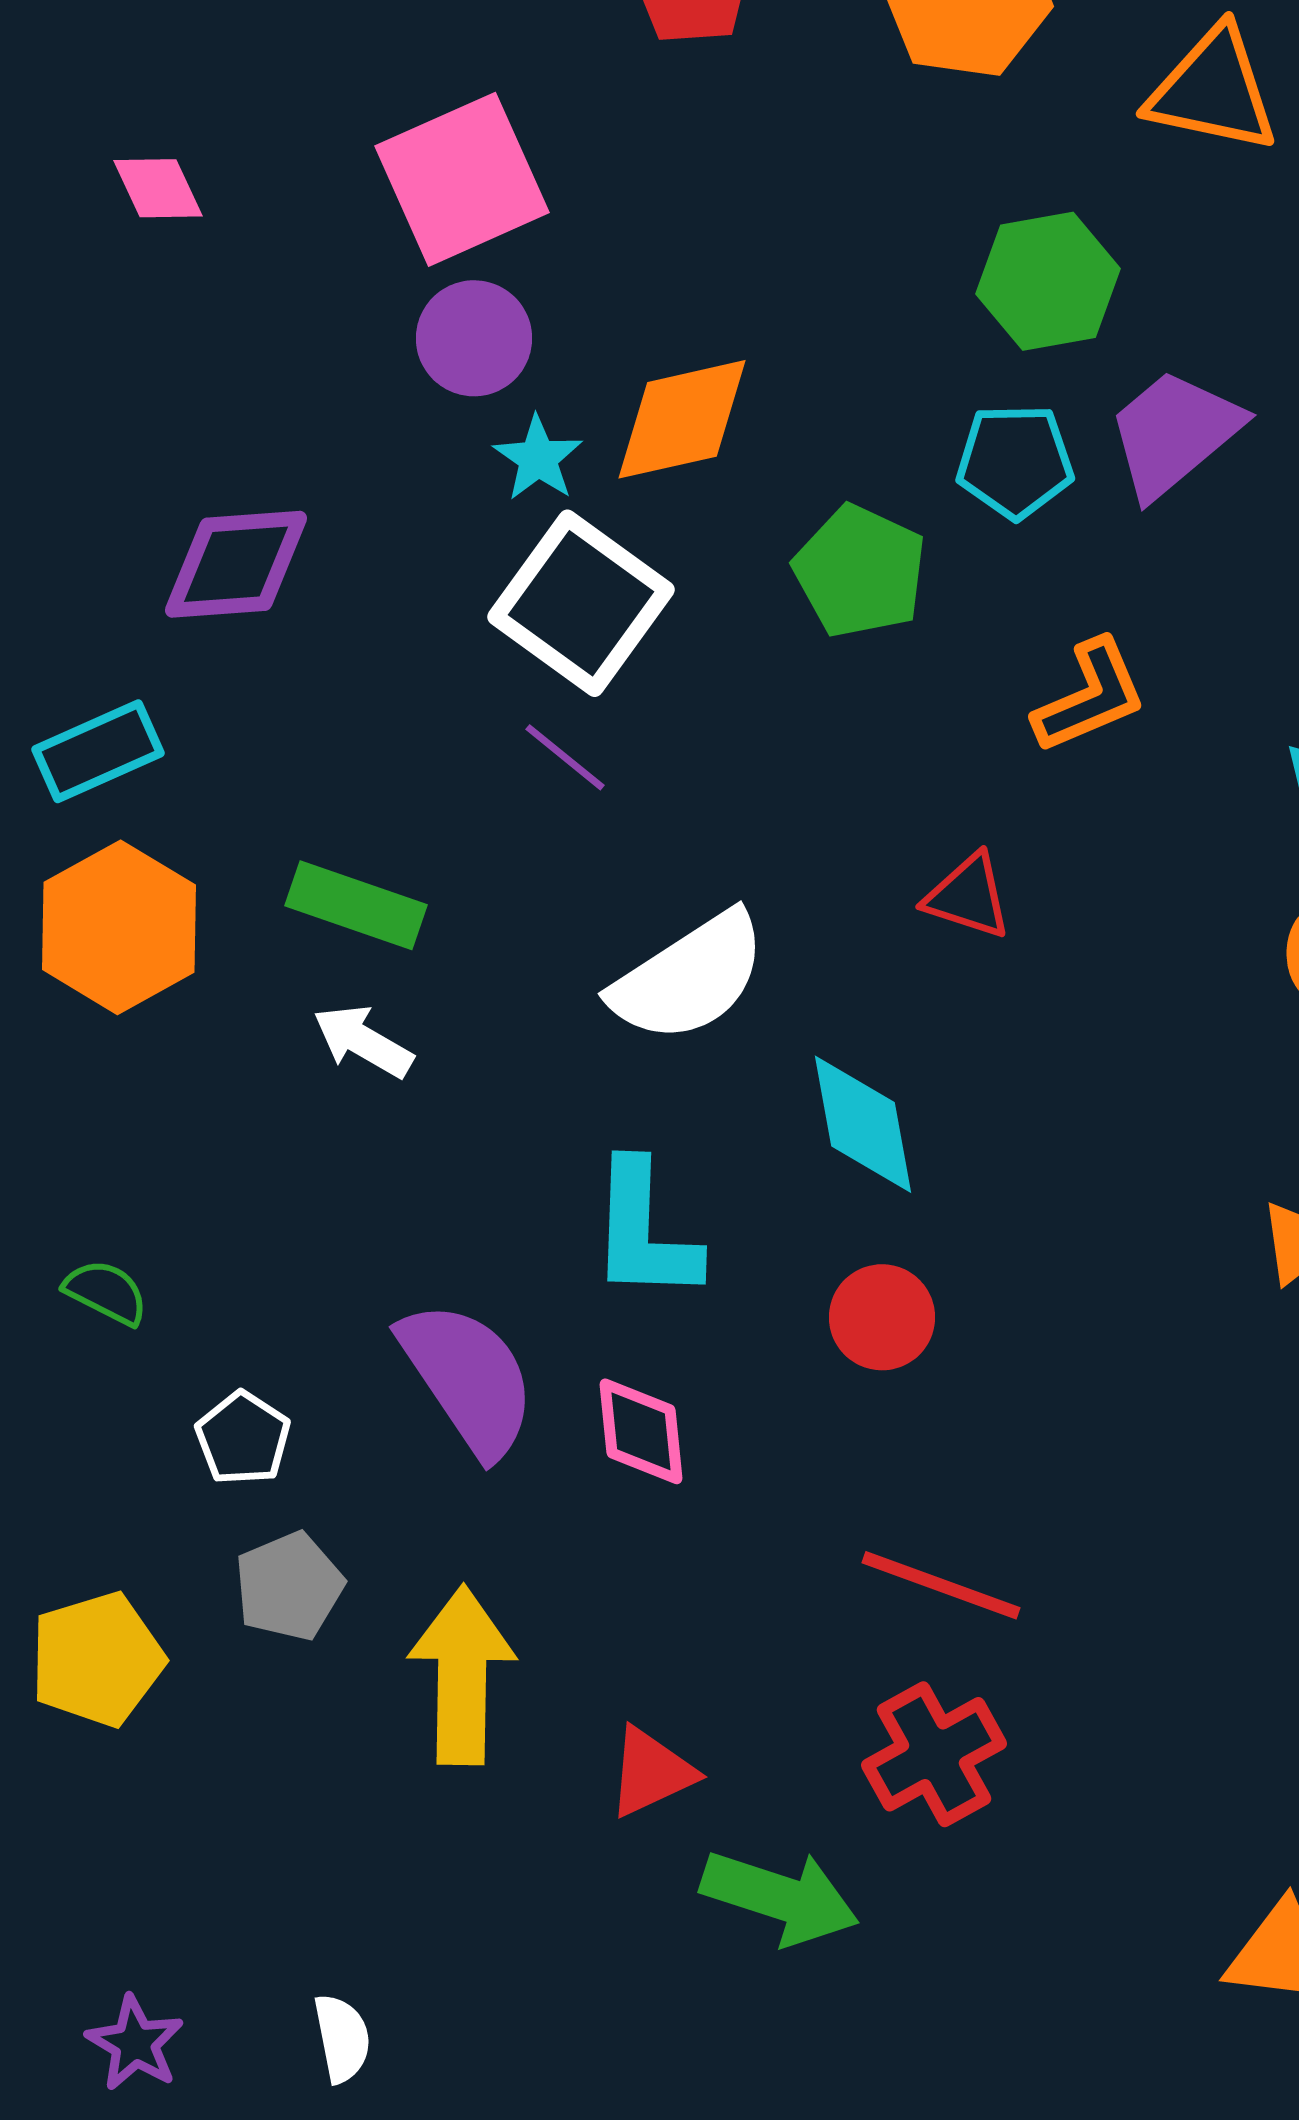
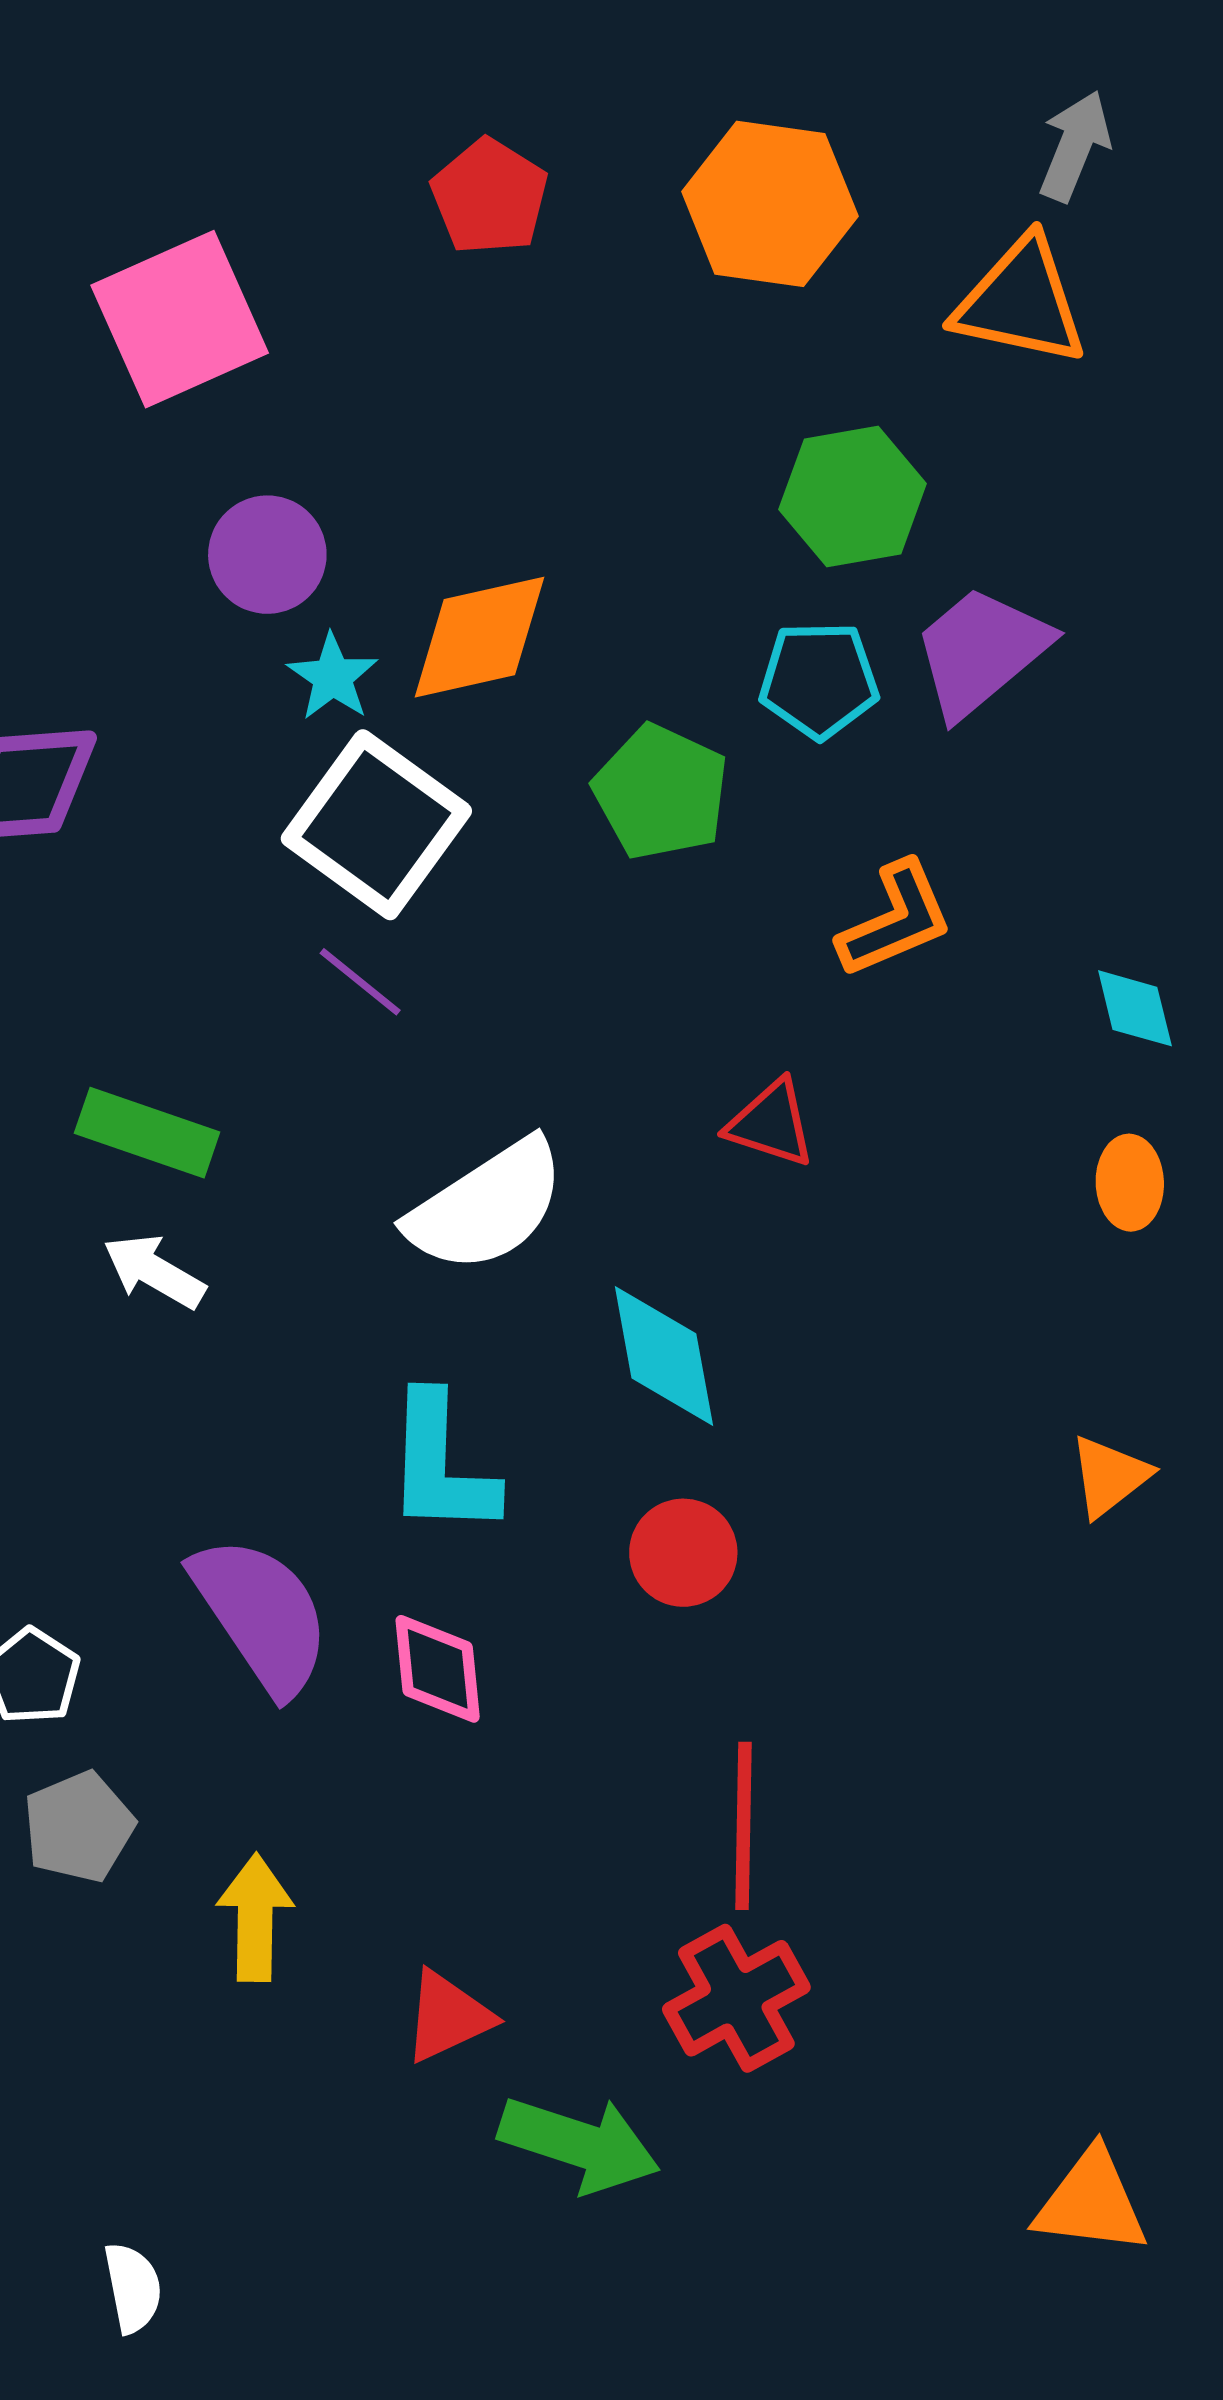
pink square: (462, 179) -> (180, 319), moved
red line: (941, 1585) -> (743, 1826), turned 71
yellow arrow: (462, 1675) -> (255, 1918), size x0.7

